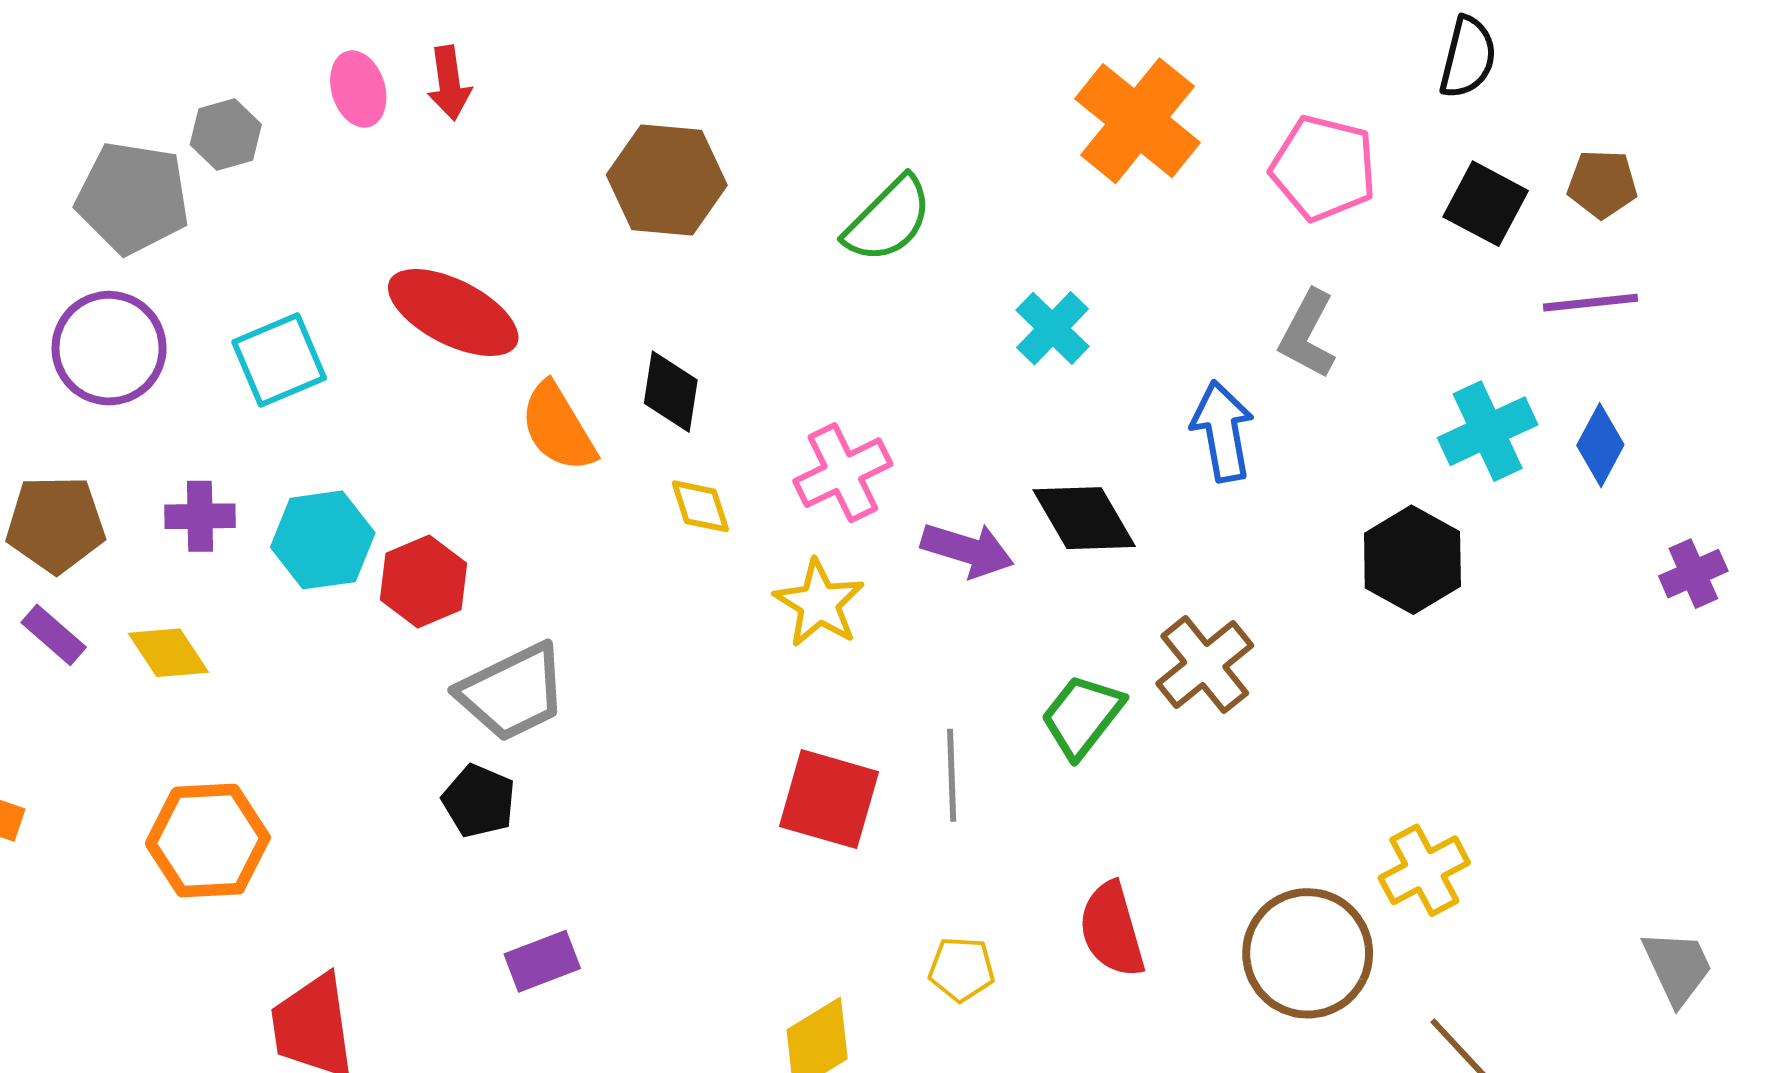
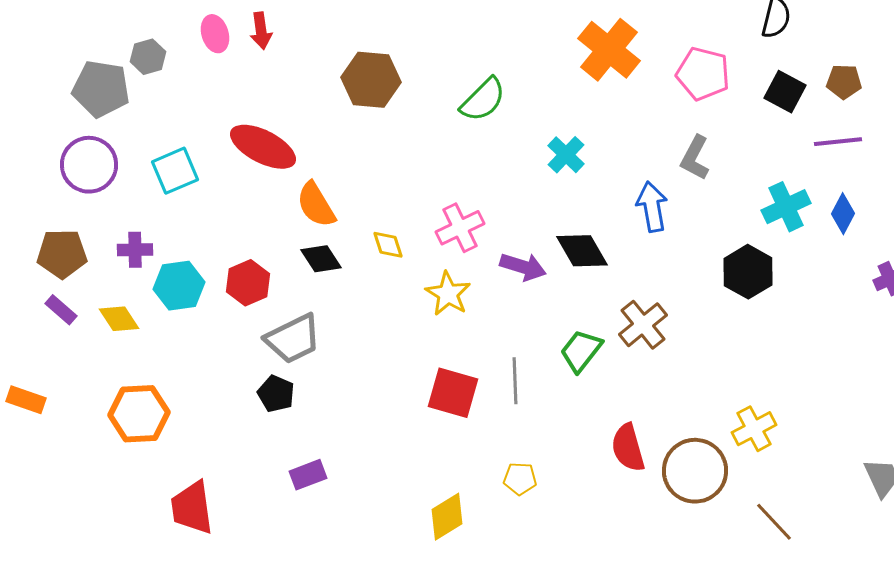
black diamond: (671, 392) -> (321, 259), moved, turned -42
cyan hexagon: (323, 540) -> (179, 286), moved
red semicircle: (1112, 930) -> (628, 448), moved

